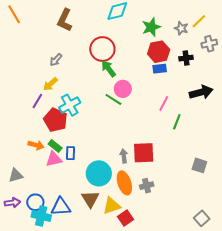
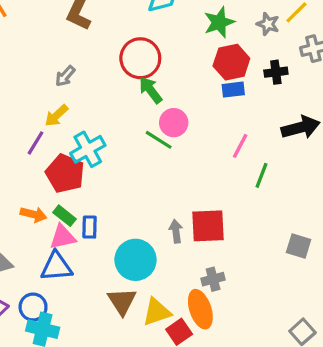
orange ellipse: (124, 183) -> (200, 309), moved
blue triangle: (61, 207) -> (56, 267), moved

